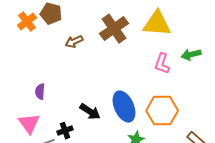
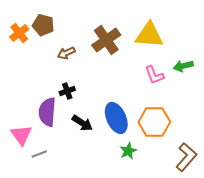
pink L-shape: (162, 64) -> (154, 75), turned -40
purple semicircle: (40, 92) -> (47, 112), moved, size x1.8
black cross: (65, 131) -> (67, 91), moved

